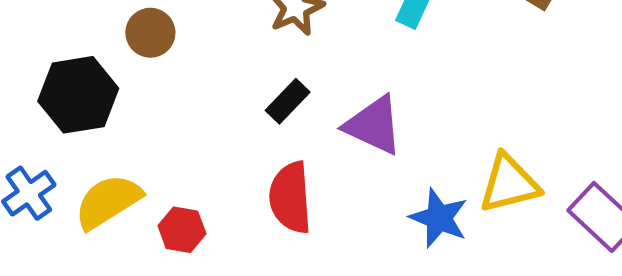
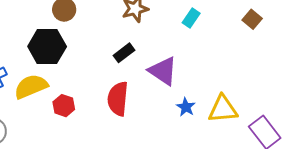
black hexagon: (78, 95) -> (47, 47), moved
blue star: (439, 218) -> (186, 107), moved, size x0.7

